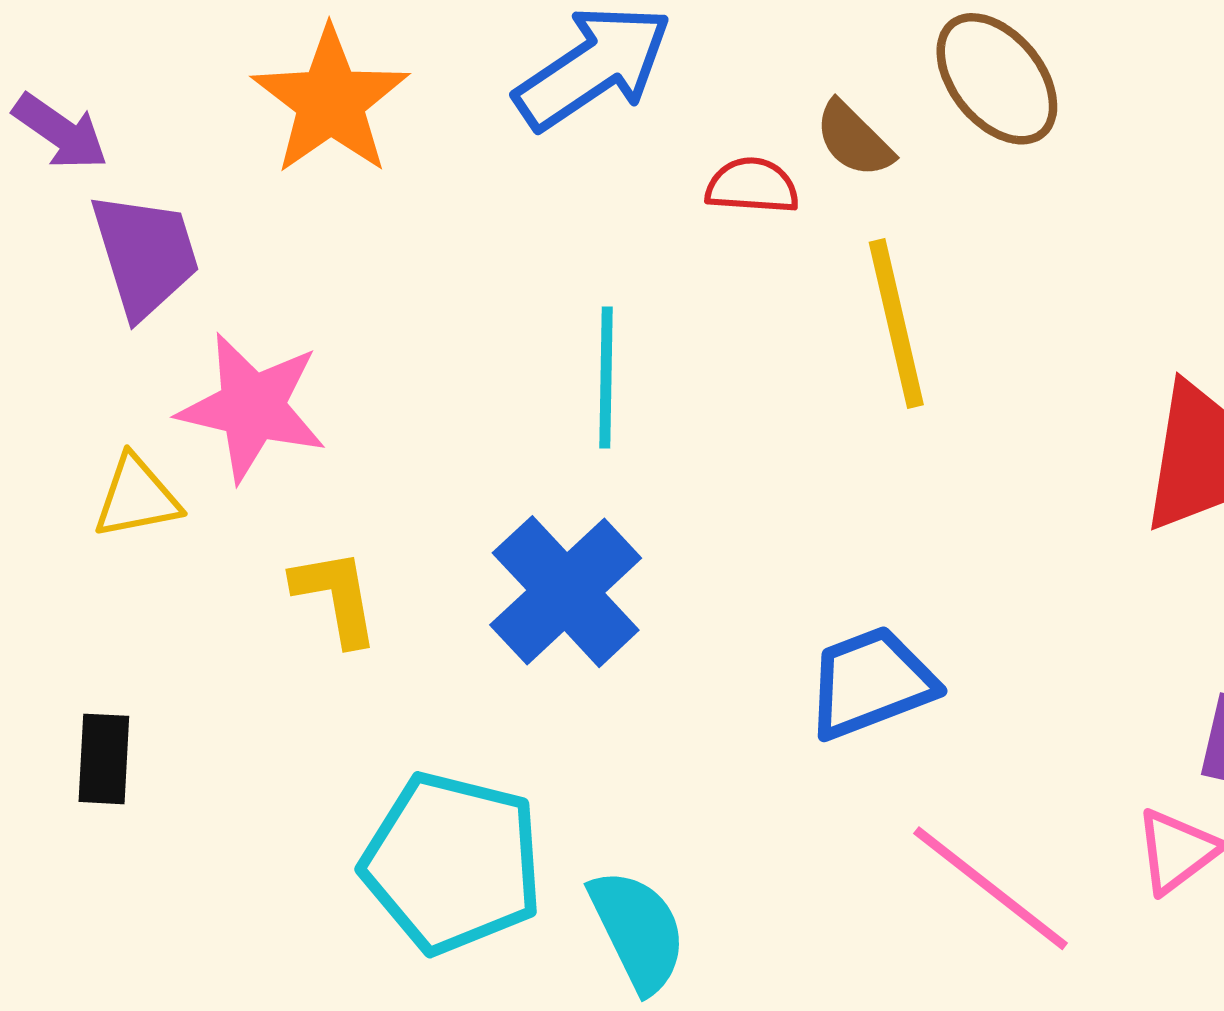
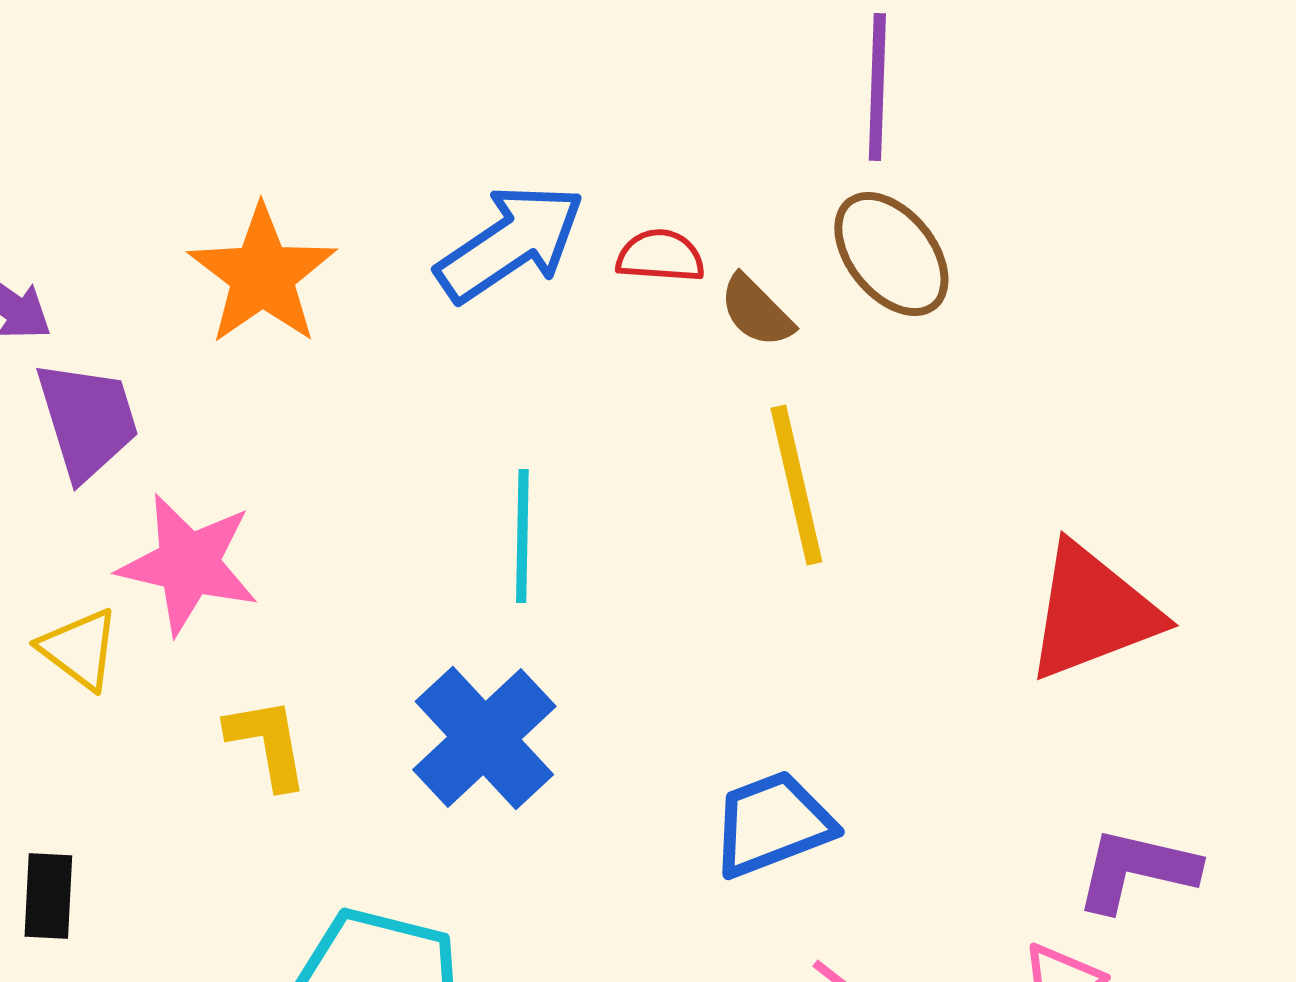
red semicircle: (752, 186) -> (660, 256), moved
yellow triangle: (137, 497) -> (79, 649), turned 48

